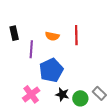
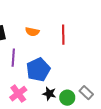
orange semicircle: (52, 36) -> (32, 32), moved
purple line: (31, 49) -> (13, 58), moved

